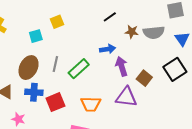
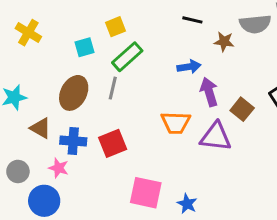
black line: (110, 17) -> (192, 20), turned 48
gray semicircle: (154, 32) -> (255, 24), moved
green rectangle: (79, 69) -> (127, 57), moved
blue cross: (34, 92) -> (73, 141), moved
orange trapezoid: (91, 104) -> (176, 123), moved

